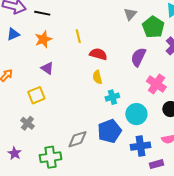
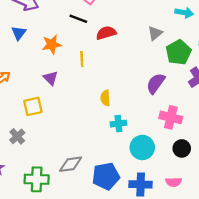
black line: (42, 13) -> (78, 19), moved
blue triangle: (13, 34) -> (19, 33), turned -40
yellow line: (78, 36) -> (82, 59), moved
red semicircle: (98, 54) -> (106, 33), moved, turned -42
pink cross: (156, 84) -> (171, 117), turned -30
blue pentagon: (109, 131) -> (106, 176), moved

